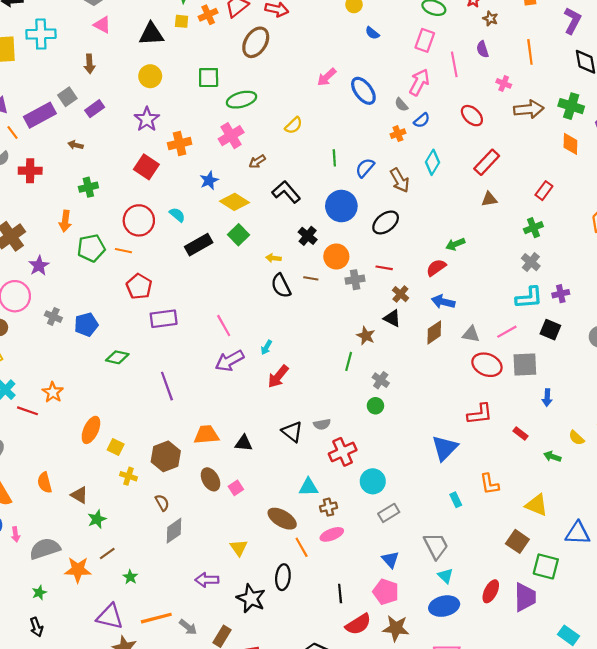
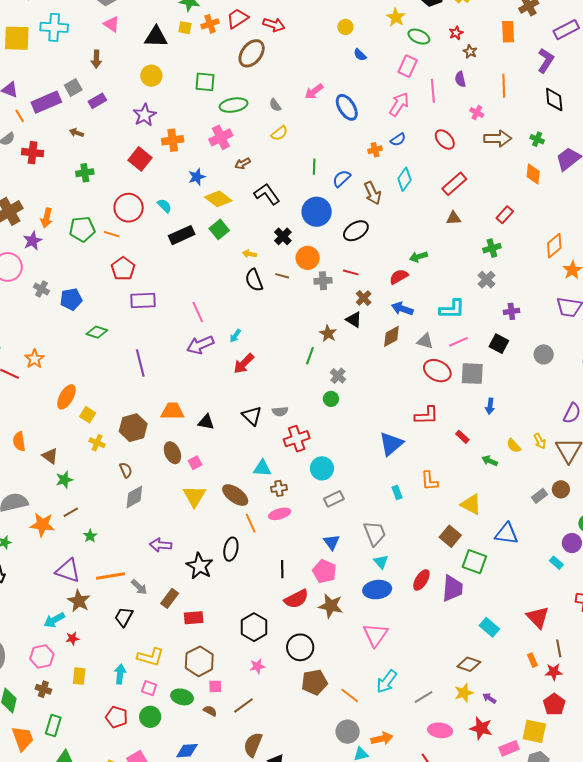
gray semicircle: (401, 105) -> (275, 105), moved
green cross: (571, 106) -> (537, 139), size x0.6
orange arrow: (65, 221) -> (47, 218), moved
cyan L-shape: (529, 298) -> (452, 309), moved
yellow triangle: (239, 548) -> (194, 496), moved, size x1.4

